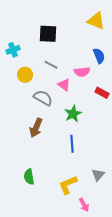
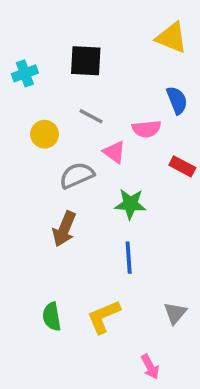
cyan cross: (13, 50) -> (25, 73), moved
gray semicircle: (43, 98) -> (77, 175), turned -54
green star: (73, 114) -> (130, 204), turned 30
yellow L-shape: (68, 185) -> (104, 317), moved

